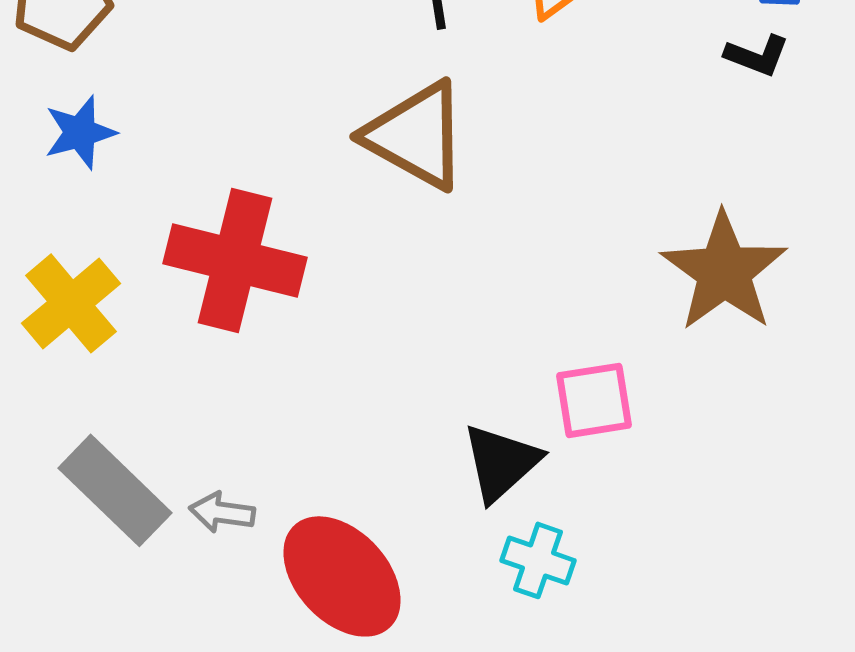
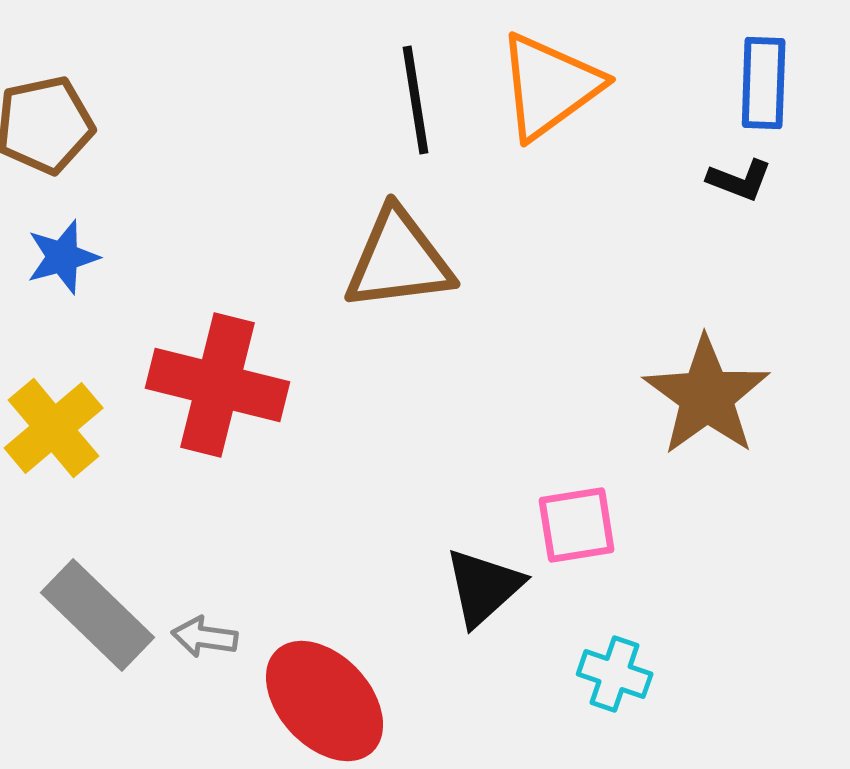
brown triangle: (416, 135) -> (399, 260), turned -36
cyan cross: (538, 560) -> (615, 674), moved

